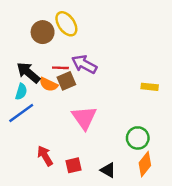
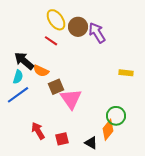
brown circle: (43, 32) -> (78, 27), moved
purple arrow: (84, 64) -> (97, 33), moved, turned 30
red line: (60, 68) -> (51, 41), moved, turned 32
brown square: (66, 81) -> (56, 87), moved
orange diamond: (145, 164) -> (108, 130), moved

